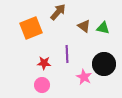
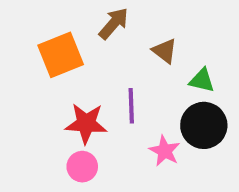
green triangle: (103, 28) -> (202, 80), moved
red star: (44, 63) -> (86, 123), size x1.5

